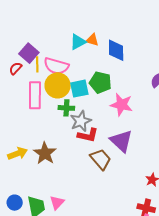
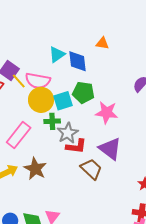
orange triangle: (92, 40) -> (102, 43), moved
blue diamond: (116, 50) -> (78, 61), moved
yellow line: (37, 64) -> (19, 81), turned -35
pink rectangle: (35, 95) -> (19, 135), moved, turned 44

